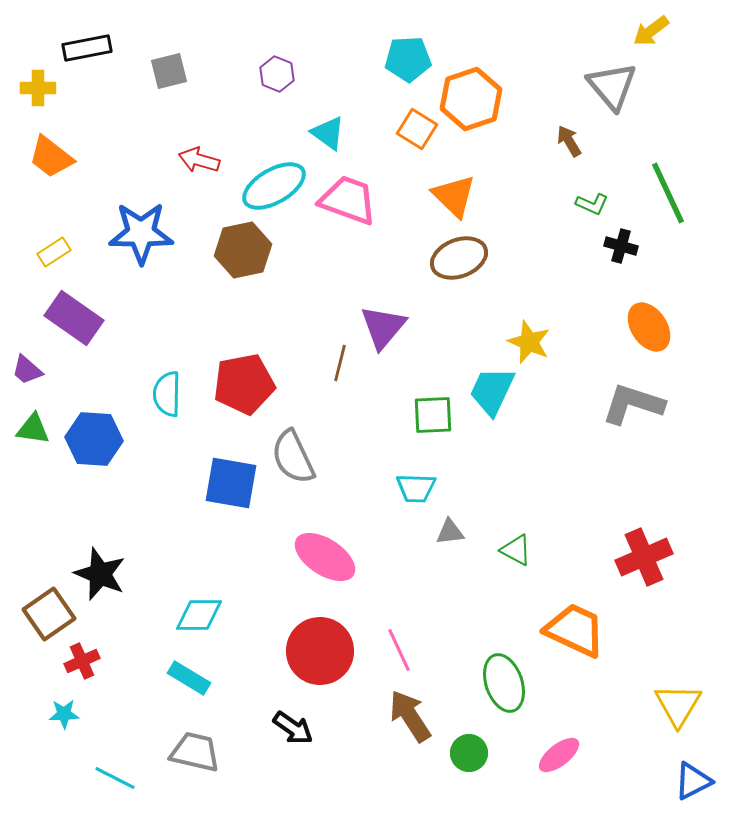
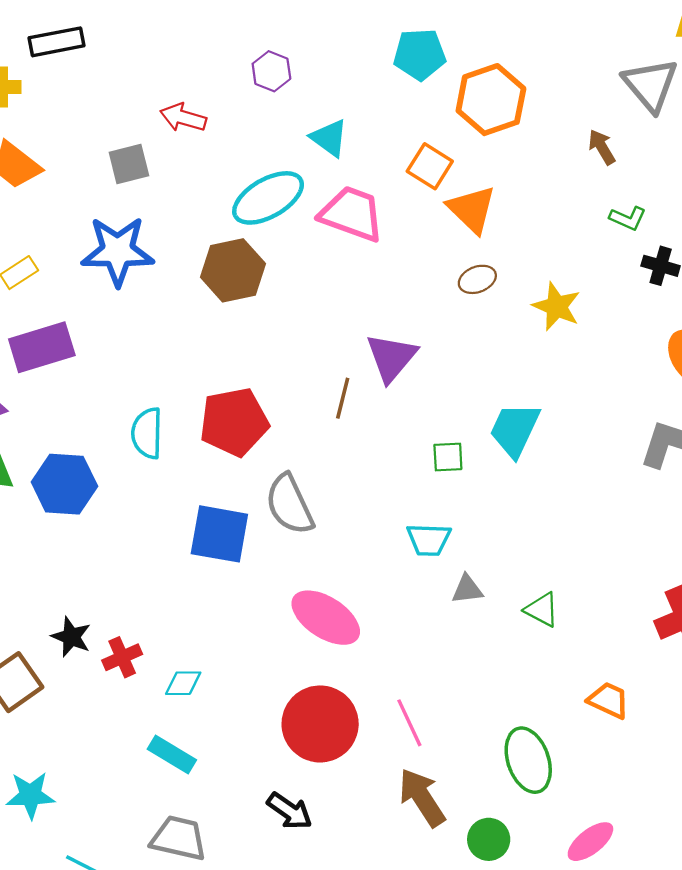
gray square: (169, 71) -> (129, 164), moved
orange square: (417, 129) -> (430, 166), moved
red arrow: (199, 160) -> (183, 118), moved
brown ellipse: (459, 258) -> (477, 279), size x0.6
purple rectangle: (74, 318) -> (42, 347), turned -52
yellow star: (529, 342) -> (557, 307), moved
green square: (433, 415) -> (448, 457), size x0.7
black star: (100, 574) -> (71, 637), size x0.7
cyan diamond: (199, 615) -> (183, 683), size x0.7
orange trapezoid: (575, 630) -> (609, 700), size x0.6
red cross: (82, 661) -> (122, 657), moved
cyan star: (64, 714) -> (30, 795), size x1.4

